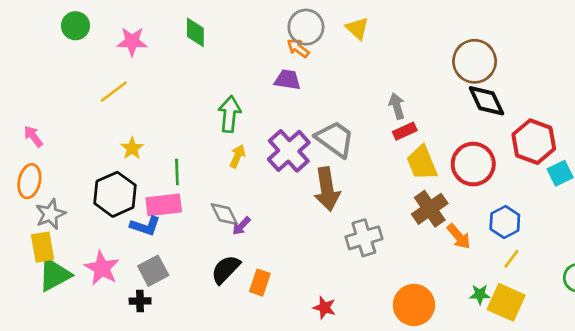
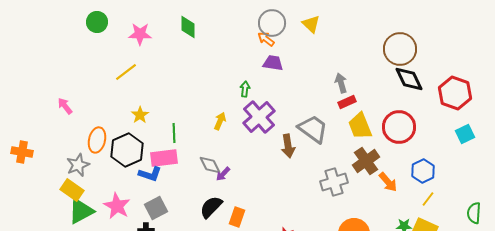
purple trapezoid: (288, 80) -> (273, 63), moved
green arrow: (230, 114) -> (245, 89), moved, size x0.6
gray trapezoid: (335, 139) -> (313, 129), moved
red hexagon: (534, 142) -> (455, 93), moved
orange ellipse: (29, 181) -> (97, 140), moved
brown arrow: (327, 189) -> (288, 146), size x0.7
gray cross: (364, 238) -> (334, 182), moved
yellow rectangle: (43, 247) -> (72, 190), turned -45

